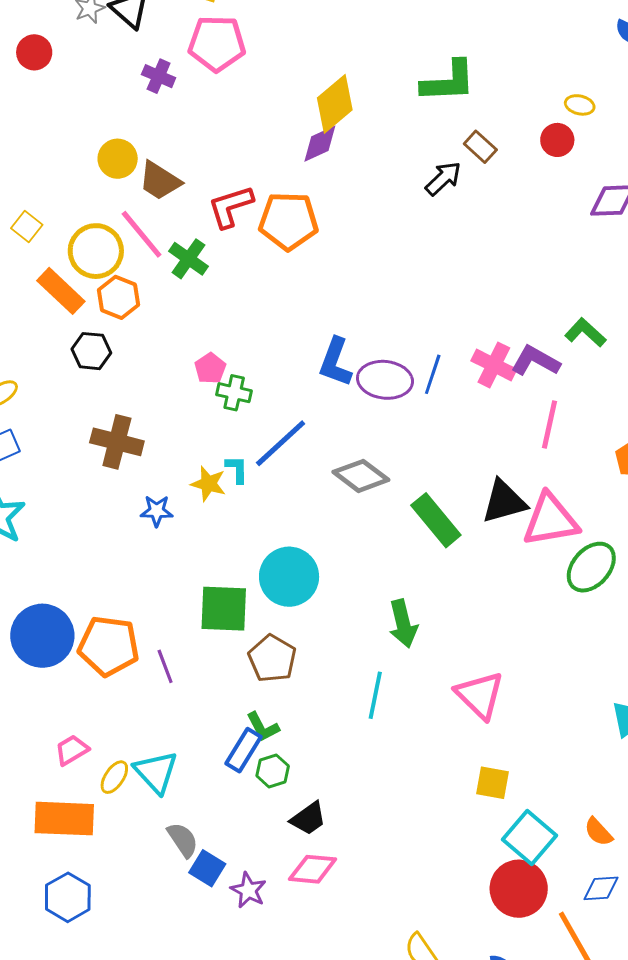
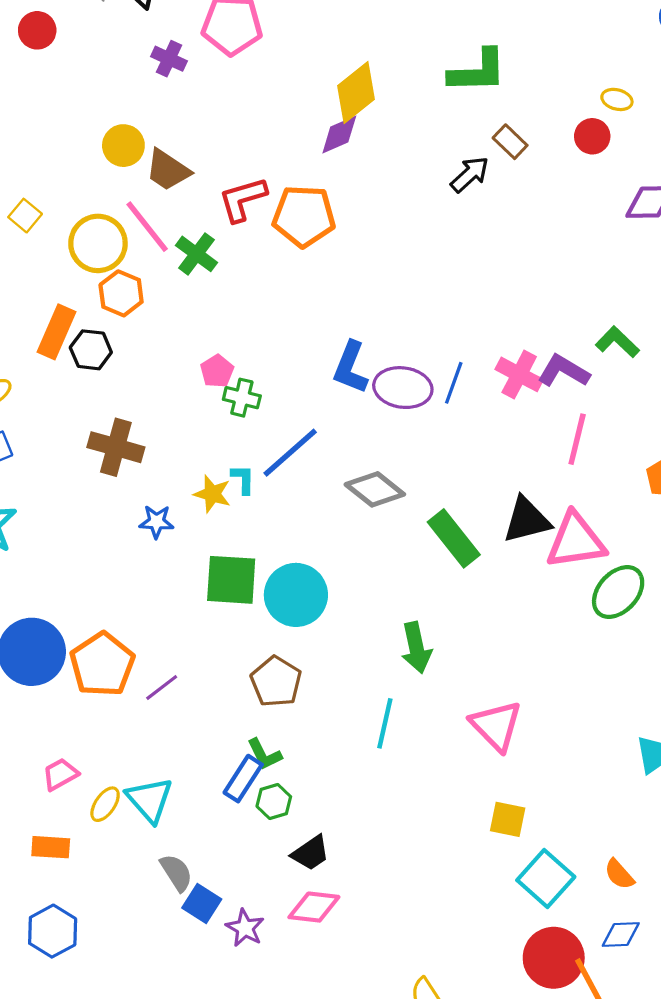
orange rectangle: (61, 291) -> (56, 332), moved, turned 69
green square: (224, 609) -> (231, 580), moved
orange pentagon: (109, 646) -> (102, 664), turned 30
purple line: (165, 666) -> (162, 687), turned 72
orange rectangle: (64, 819) -> (51, 847), size x0.6
red circle: (519, 889) -> (554, 958), moved

